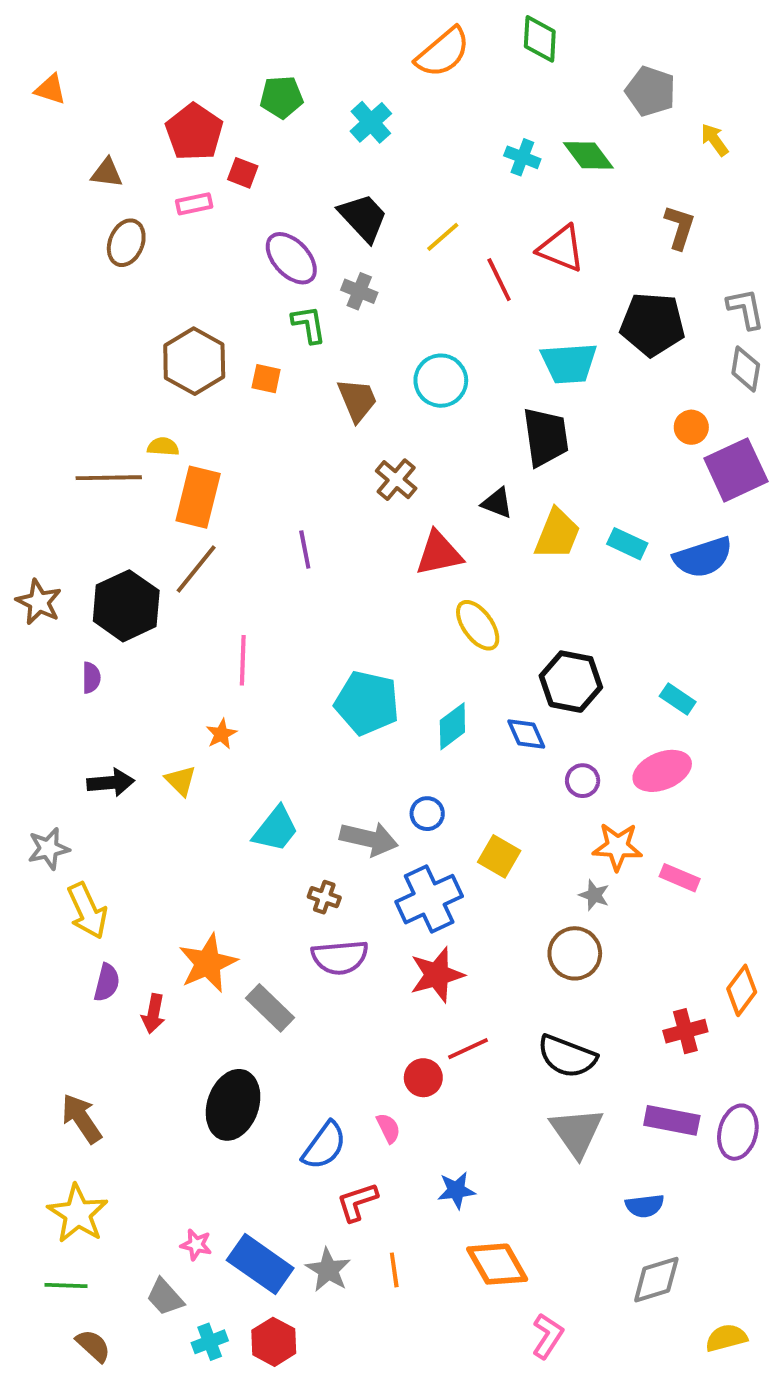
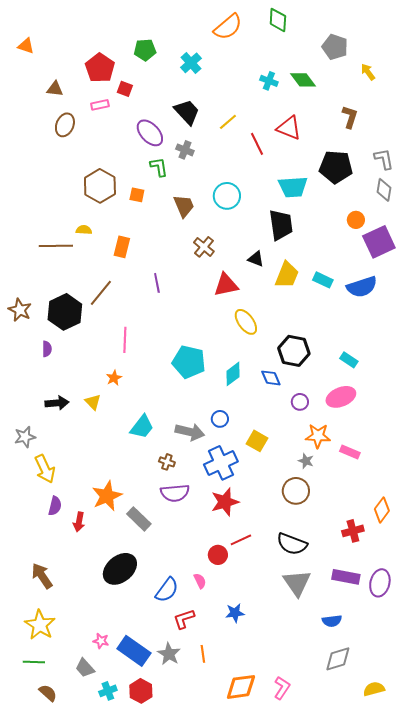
orange rectangle: (198, 497) -> (122, 247), moved, size x0.7
black ellipse: (233, 1105) -> (120, 569), turned 32
orange diamond: (497, 1264) -> (241, 687), moved, turned -68

